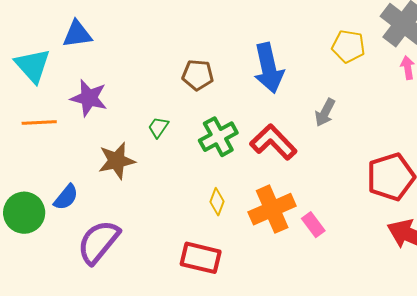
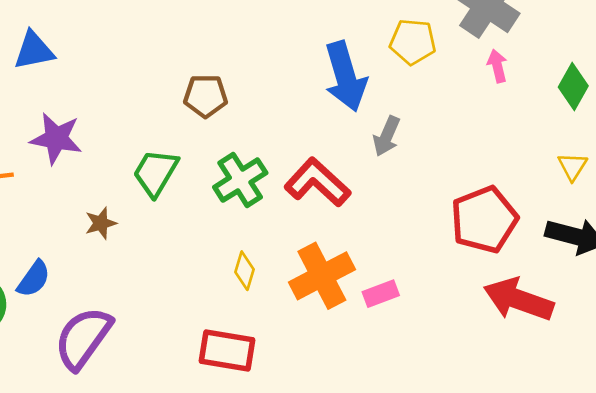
blue arrow: (269, 68) -> (345, 76), moved
green trapezoid: (158, 127) -> (156, 173), size x1.6
brown star: (117, 161) -> (101, 223), size x0.6
pink rectangle: (313, 225) -> (381, 294), turned -70

